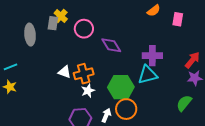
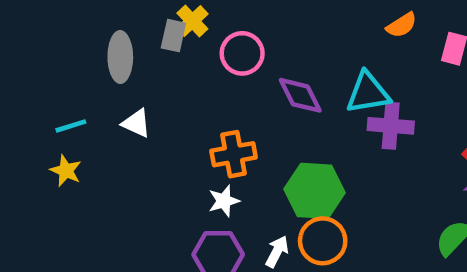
white triangle: (65, 72) -> (136, 123), moved
cyan triangle: (148, 75) -> (368, 93), moved
white star: (88, 91) -> (224, 201), moved

